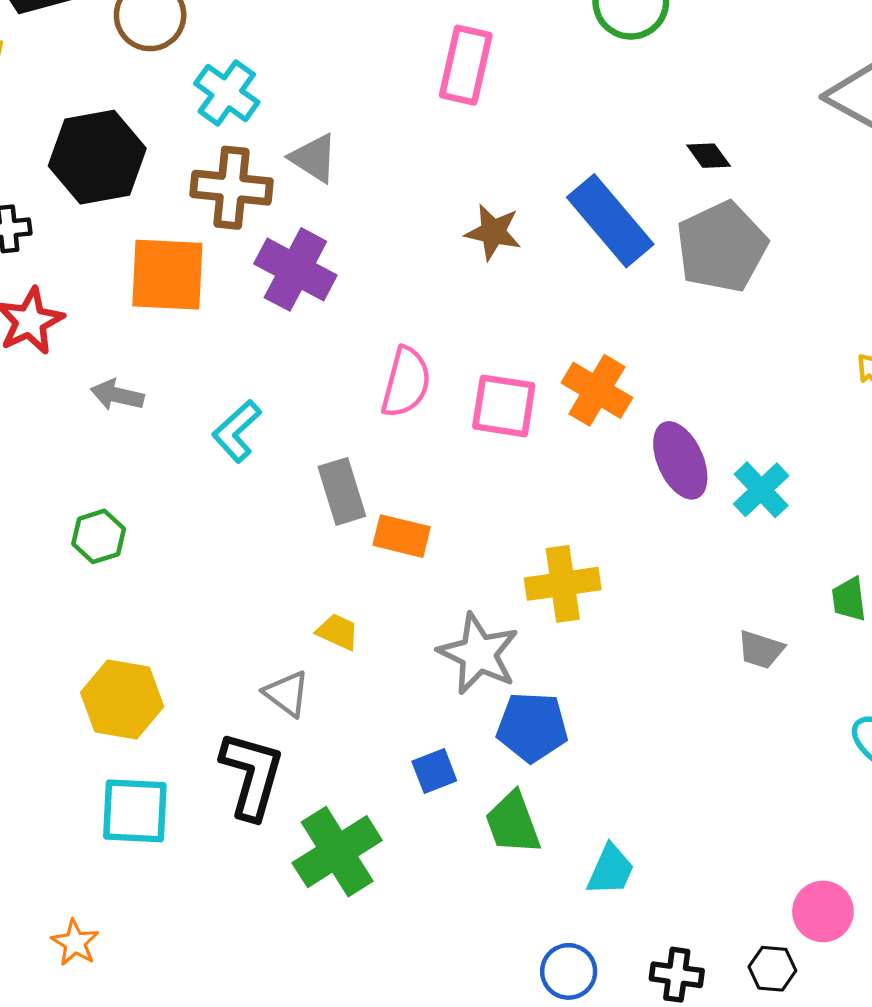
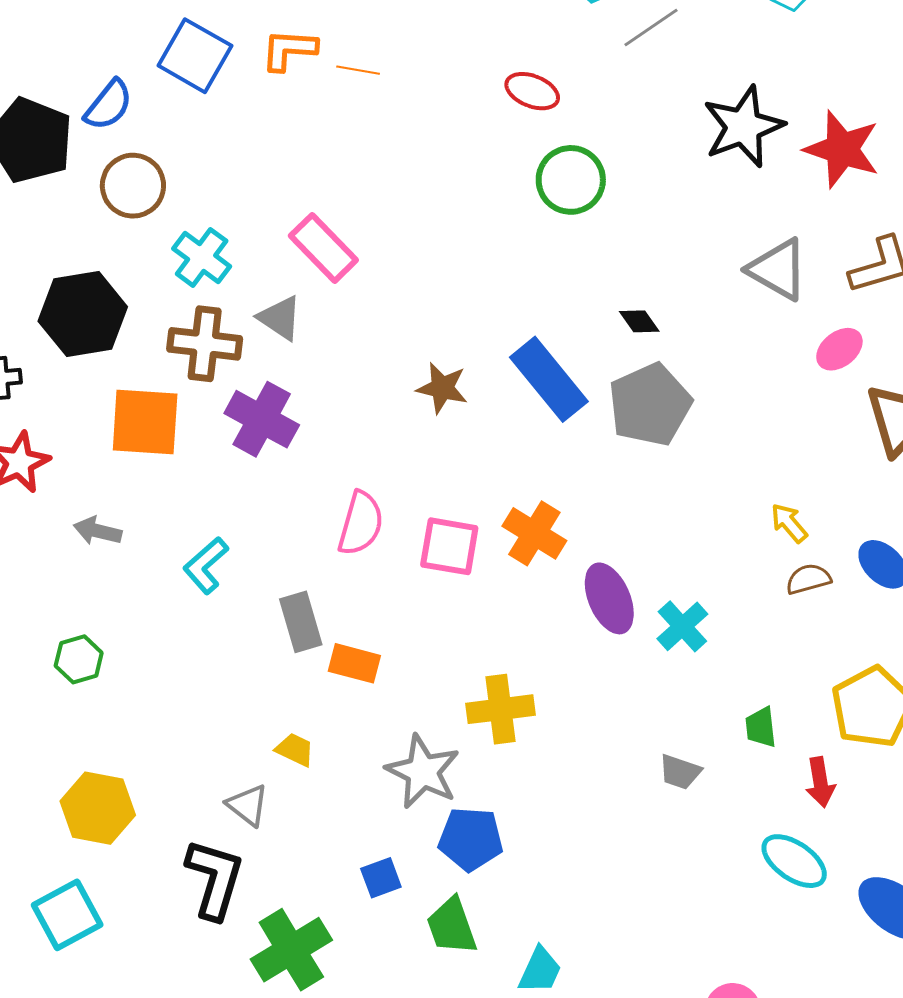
pink rectangle: (466, 65) -> (323, 248), moved, turned -58
cyan square: (135, 811) -> (67, 915), moved, turned -32

